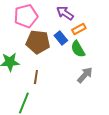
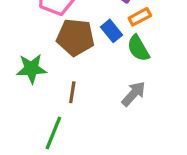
gray arrow: (85, 75) -> (134, 94), moved

